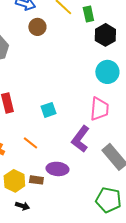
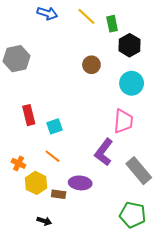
brown circle: (37, 27) -> (91, 65), moved
cyan square: (48, 110) -> (54, 126), moved
yellow hexagon: (14, 181) -> (36, 183), moved

